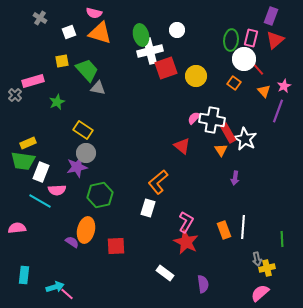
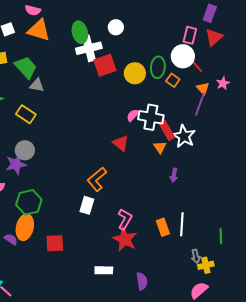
green ellipse: (231, 40) -> (158, 67), moved
purple line: (278, 111) -> (200, 104), moved
yellow rectangle: (83, 130) -> (26, 114), moved
green hexagon: (100, 195) -> (29, 202), moved
white rectangle: (165, 273) -> (104, 270), turned -36

